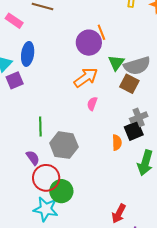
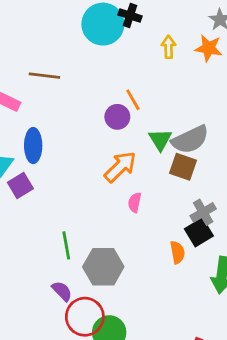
purple circle: (89, 43) -> (117, 117), size x0.7

